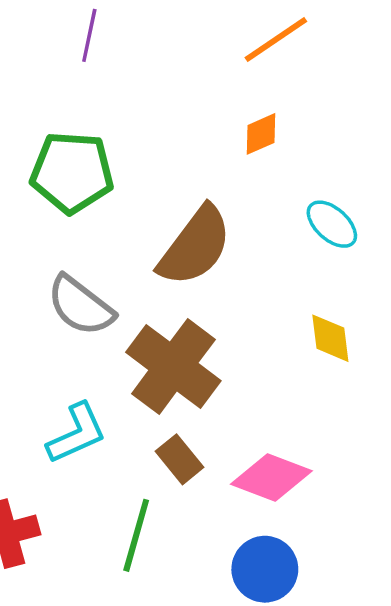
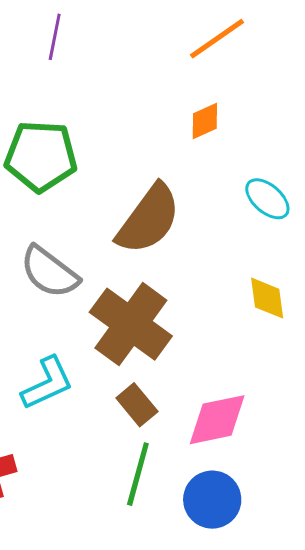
pink diamond: (271, 477) -> (217, 420), turned -32
green line: (136, 535) -> (138, 474), moved

